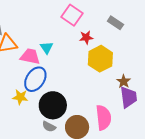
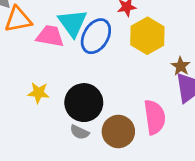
cyan triangle: (47, 48) -> (73, 23), size x1.6
blue ellipse: (35, 79) -> (96, 36), moved

